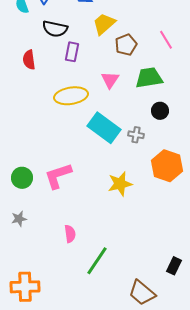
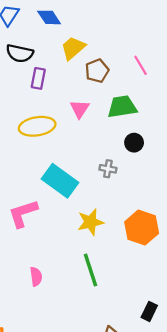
cyan rectangle: (104, 128) -> (60, 181), moved
orange hexagon: (167, 166) -> (142, 228), moved
green line: (97, 261) -> (90, 270), moved, turned -52

